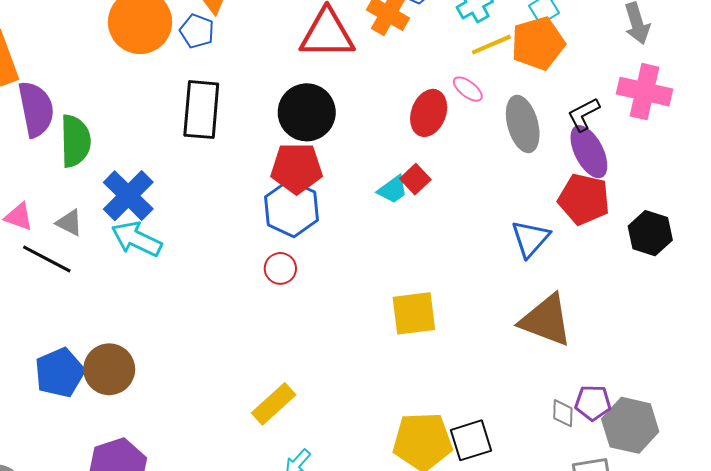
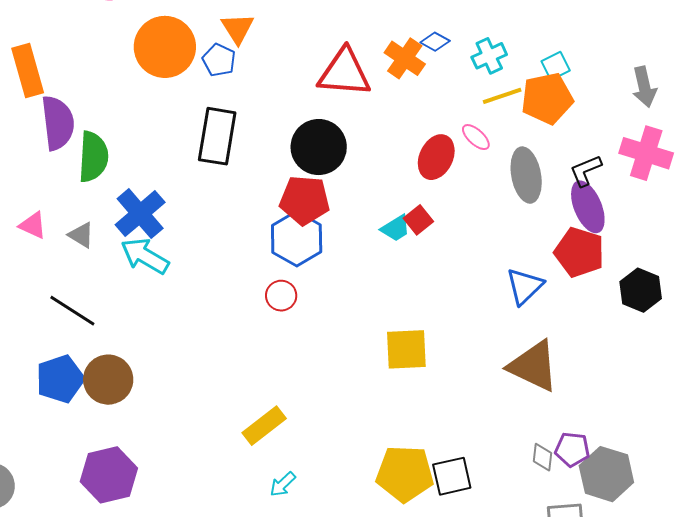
black line: (47, 259) -> (72, 311), moved

